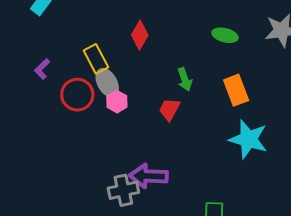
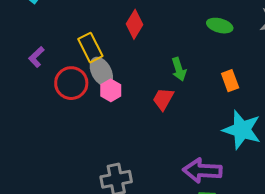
orange rectangle: (236, 90) -> (230, 81), size x0.7
purple arrow: (149, 176) -> (202, 171), moved

